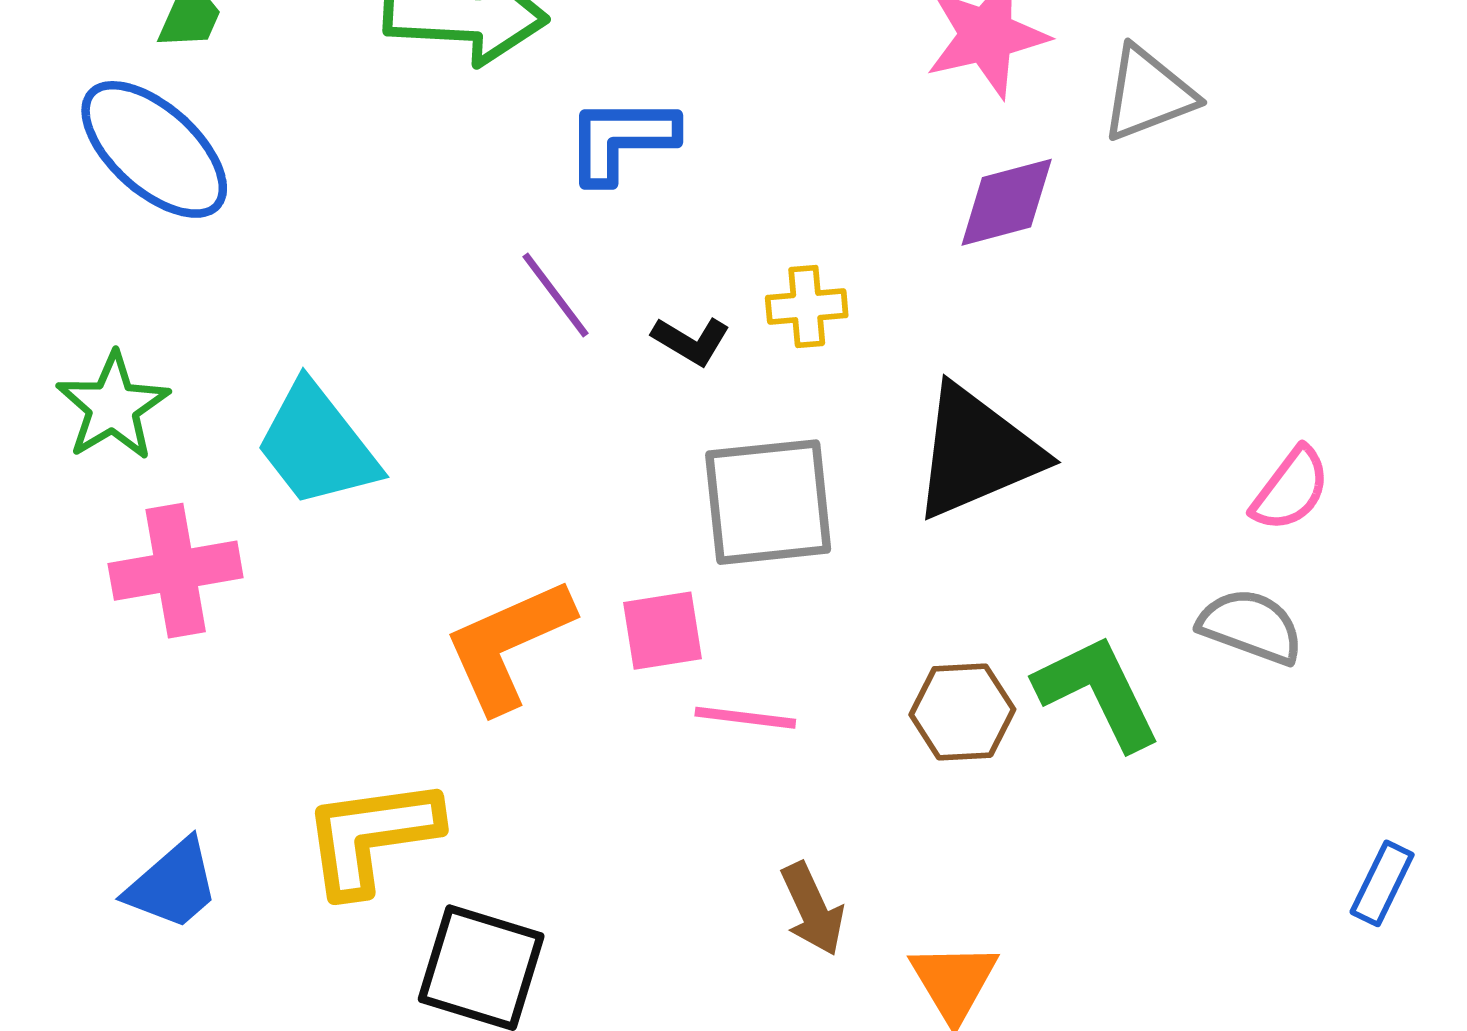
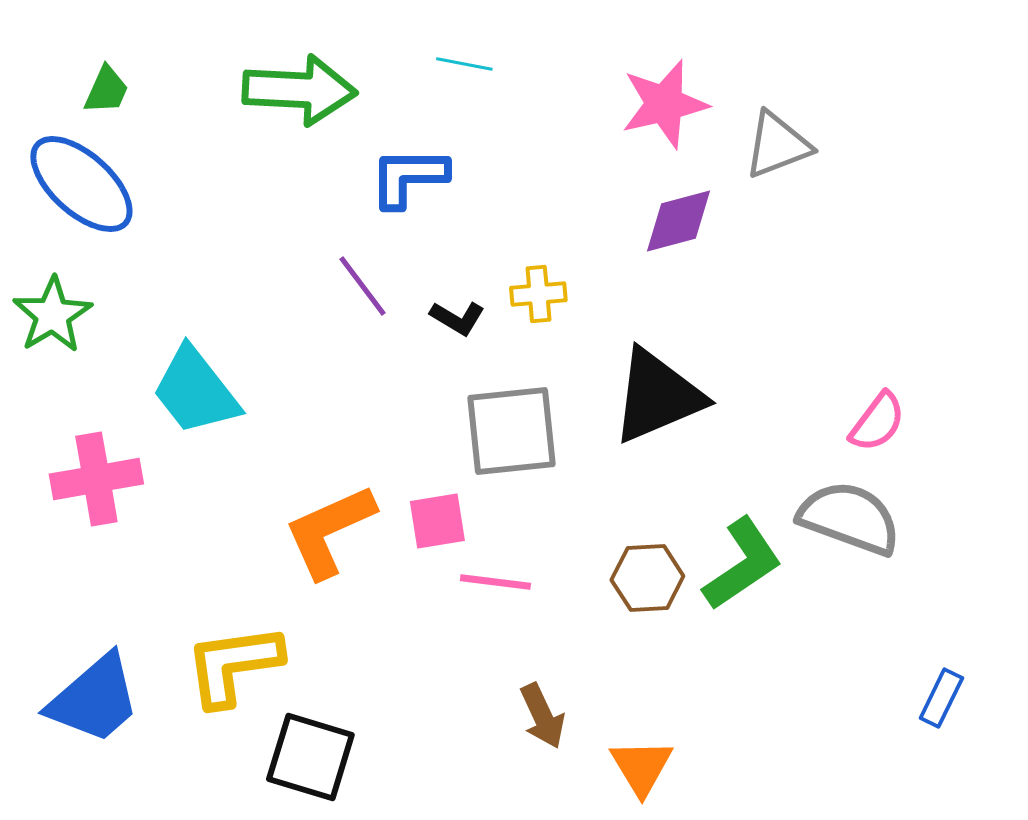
green star: (113, 406) -> (52, 315), moved
gray semicircle: (1251, 626) -> (849, 518), size x1.4
green L-shape: (1098, 692) -> (742, 564), turned 82
blue trapezoid: (173, 885) -> (94, 699), size x1.4

